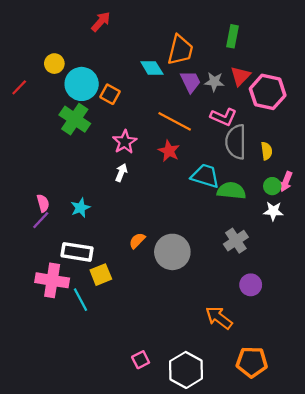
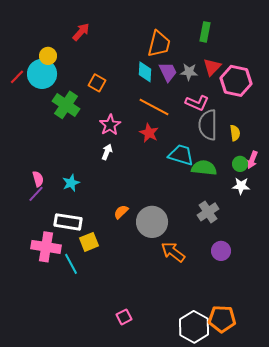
red arrow: (101, 22) -> (81, 32), moved
cyan diamond: (152, 68) -> (145, 72), moved, turned 35
cyan circle: (82, 84) -> (42, 74), moved
orange arrow: (219, 318) -> (173, 252), moved
white hexagon: (186, 370) -> (194, 327), moved

